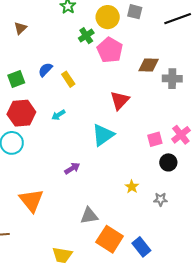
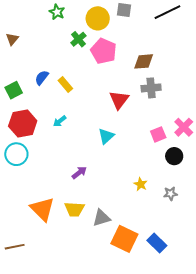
gray cross: (172, 79) -> (151, 88), moved
cyan triangle: (103, 135) -> (106, 136), size x0.7
yellow trapezoid: (62, 255) -> (75, 209), moved

